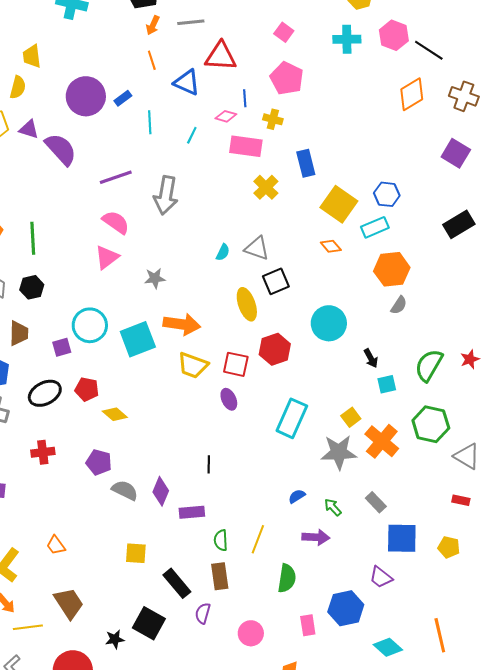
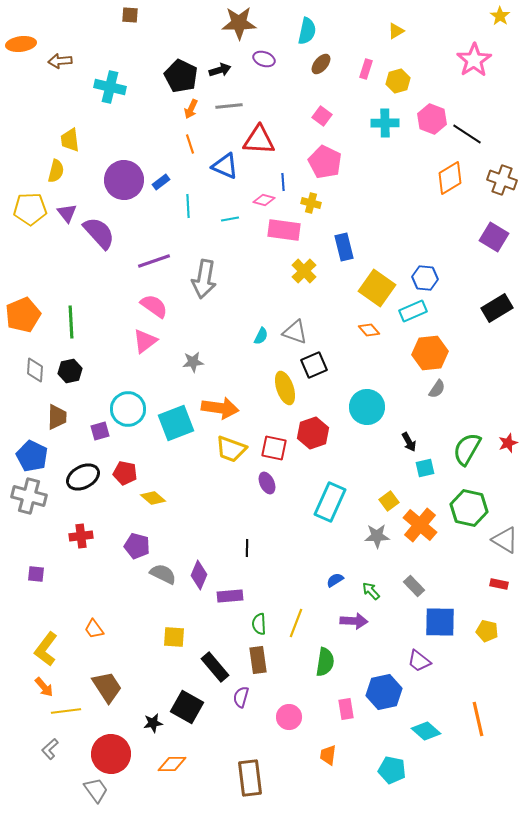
purple triangle: (29, 129) -> (67, 213), turned 35
cyan line: (192, 135) -> (230, 219), turned 54
gray star: (339, 452) -> (377, 536), size x0.7

